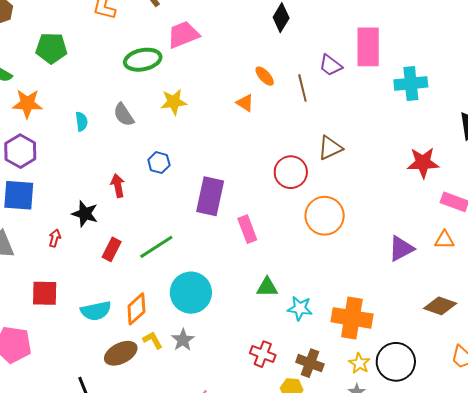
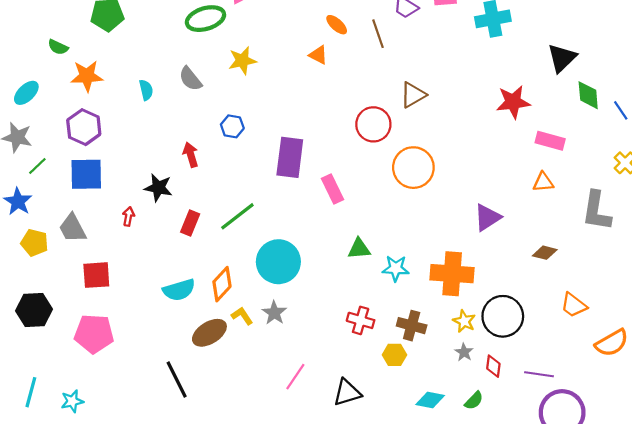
purple triangle: (401, 249) -> (487, 217), moved
red square: (45, 293) -> (96, 275), moved
brown diamond: (440, 306) -> (545, 253), size x0.7

